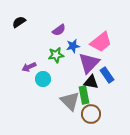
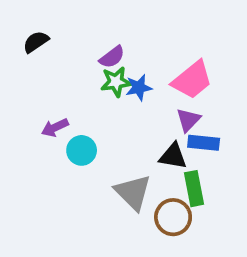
green star: (56, 55) -> (116, 82), moved
purple triangle: (89, 63) -> (188, 120), moved, size x0.6
blue rectangle: (107, 75) -> (204, 143), turned -49
green rectangle: (84, 95) -> (194, 189), moved

